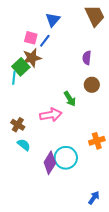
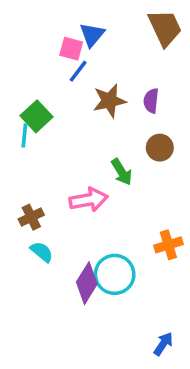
pink square: (31, 38) -> (71, 49), moved
brown star: (32, 58) -> (109, 101), moved
brown cross: (18, 125) -> (31, 217), turned 32

